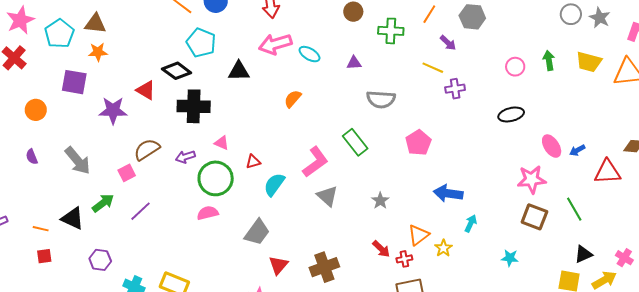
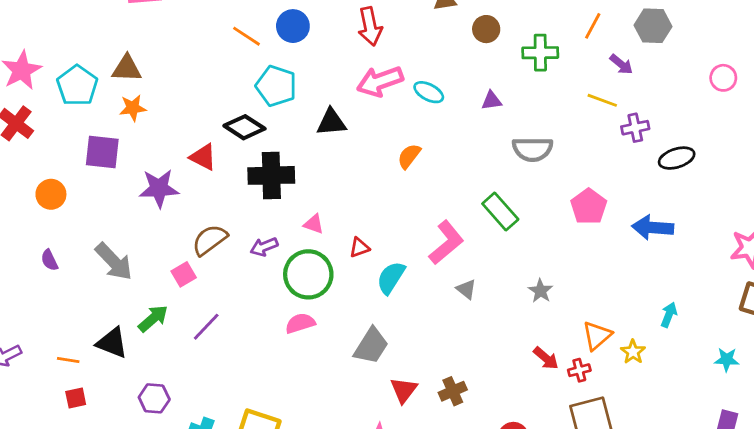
pink circle: (515, 67) -> (723, 78), moved
black ellipse: (511, 114) -> (677, 158), moved
blue arrow: (448, 193) -> (653, 228), moved
gray triangle: (327, 196) -> (466, 289), size x0.7
brown cross: (324, 267) -> (453, 391), moved, size x0.7

